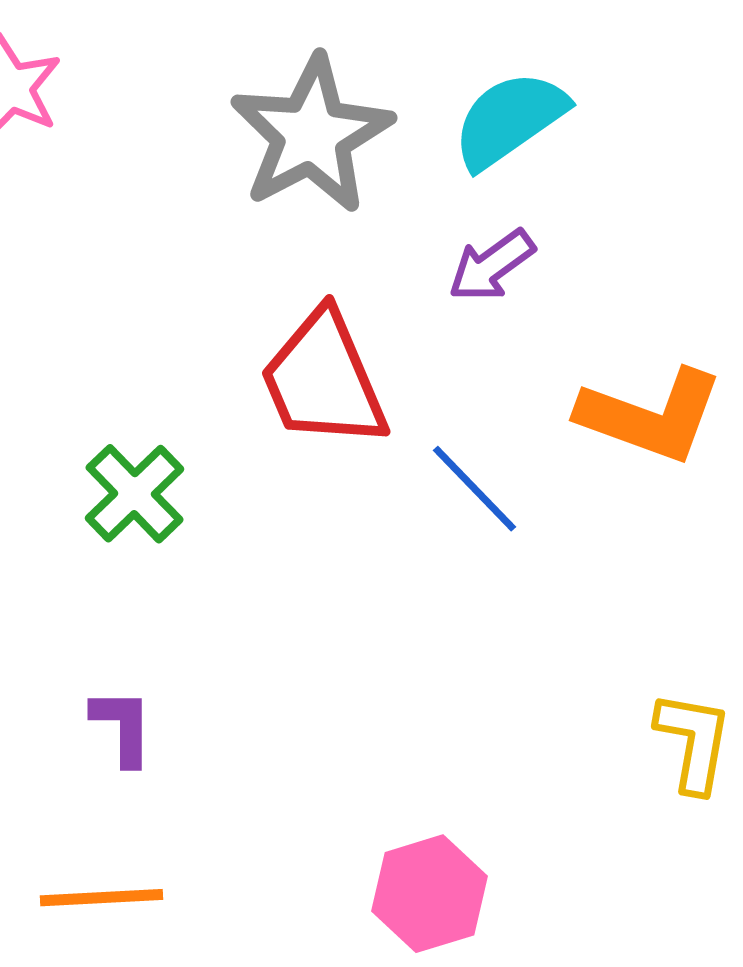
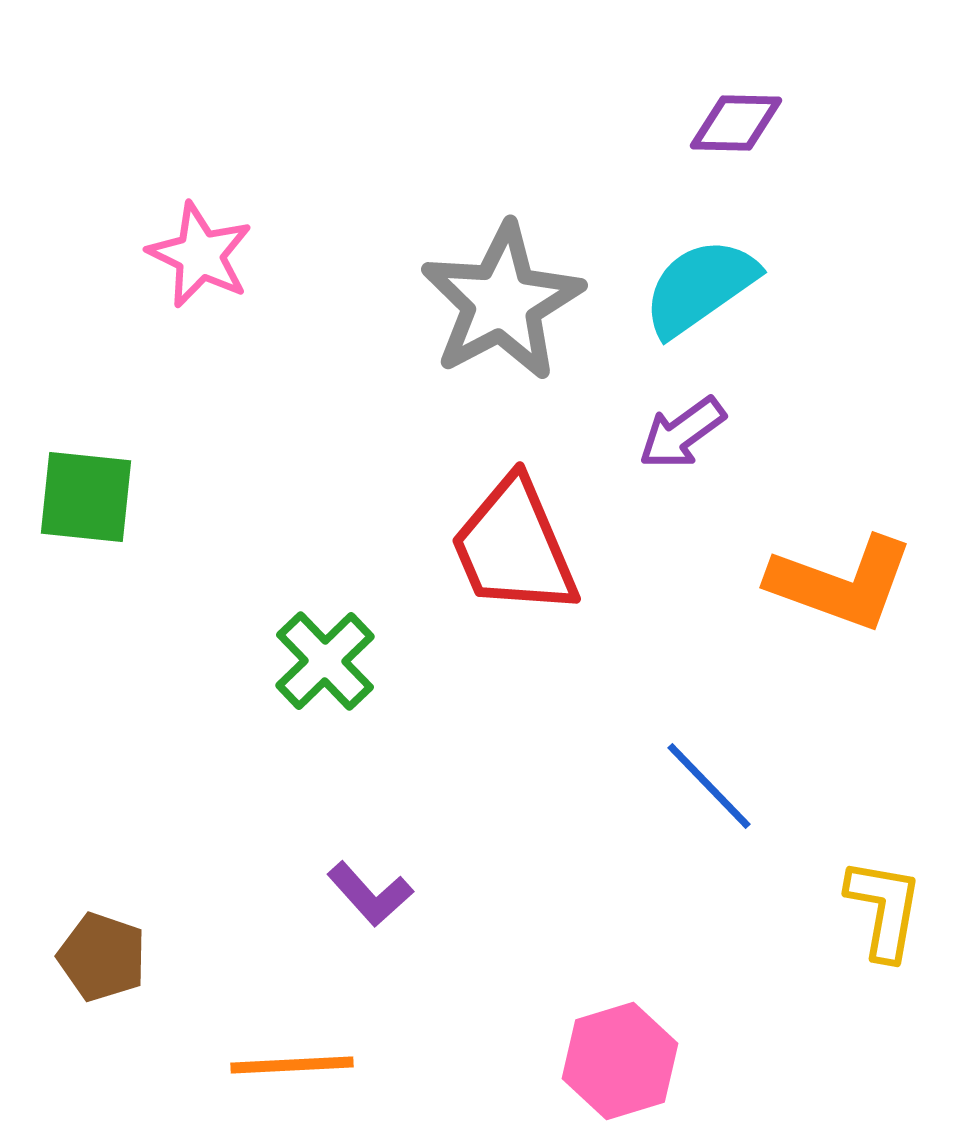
blue line: (474, 489) -> (709, 786), moved
purple L-shape: (122, 727) -> (370, 894), moved, turned 138

